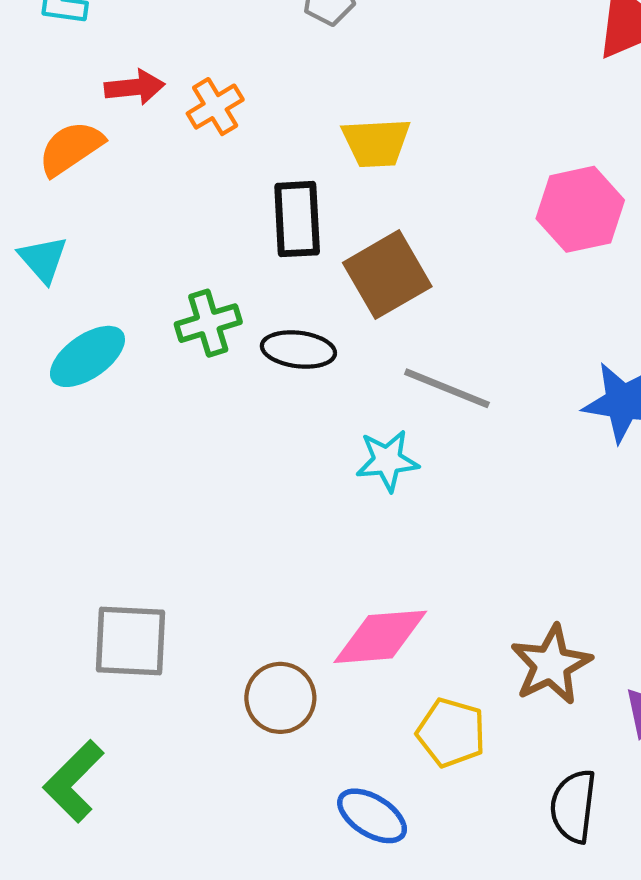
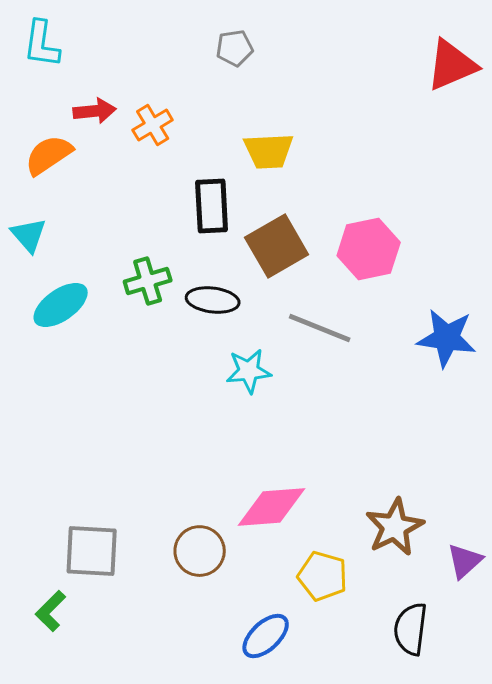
pink hexagon: (580, 209) -> (369, 249), moved
cyan star: (387, 461) -> (249, 371), moved
gray square: (130, 641) -> (92, 551), moved
green L-shape: (74, 781) -> (51, 611), size x0.7
blue ellipse: (372, 816) -> (266, 636), turned -75

